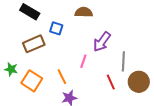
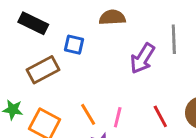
pink line: (83, 61) -> (118, 117), moved
gray line: (123, 61) -> (174, 39), moved

